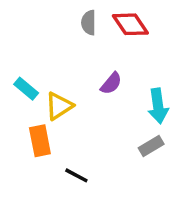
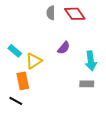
gray rectangle: (151, 146) -> (87, 84), turned 32
black line: (76, 175) -> (16, 101), moved

